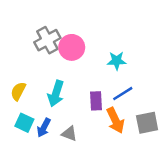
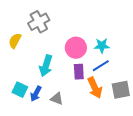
pink circle: (72, 47) -> (76, 48), moved
cyan star: (117, 61) -> (102, 46), moved
yellow semicircle: (18, 91) -> (15, 41), moved

